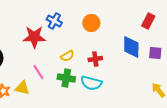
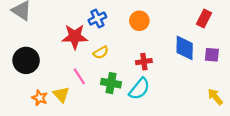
blue cross: (54, 21) -> (97, 19), turned 35
yellow semicircle: (67, 56) -> (101, 52), moved
cyan semicircle: (91, 83) -> (139, 89), turned -65
yellow triangle: (22, 88) -> (61, 94), turned 35

